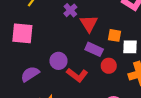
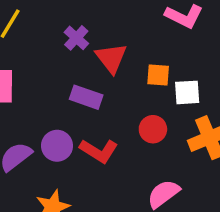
purple rectangle: (94, 49) -> (86, 97), moved
purple circle: (58, 61) -> (57, 146), moved

